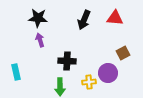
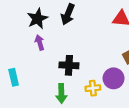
black star: (38, 18) -> (37, 19), turned -30
black arrow: (84, 20) -> (68, 14), moved

